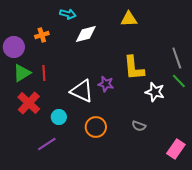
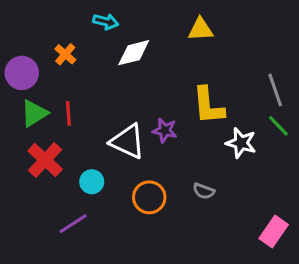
orange cross: (42, 35) -> (65, 54), turned -32
gray semicircle: (139, 126) -> (204, 191), moved

